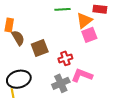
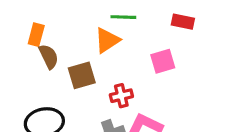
orange triangle: (84, 20) -> (107, 40), moved

